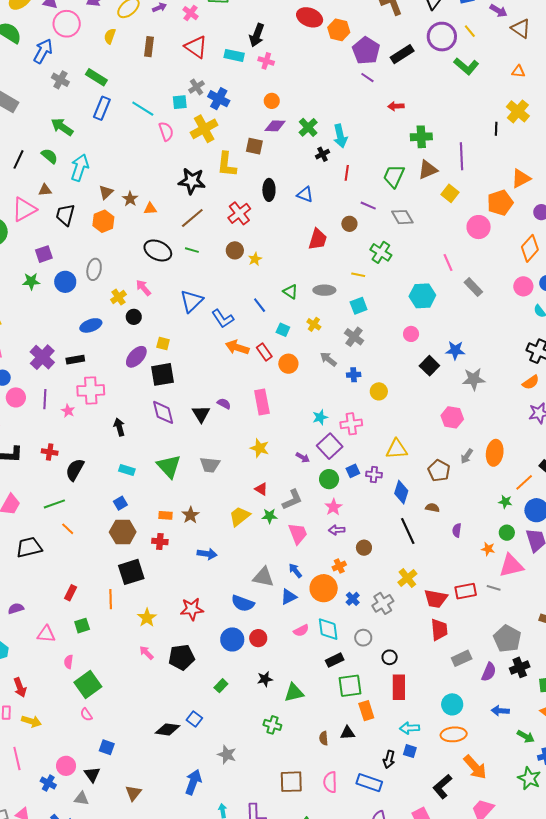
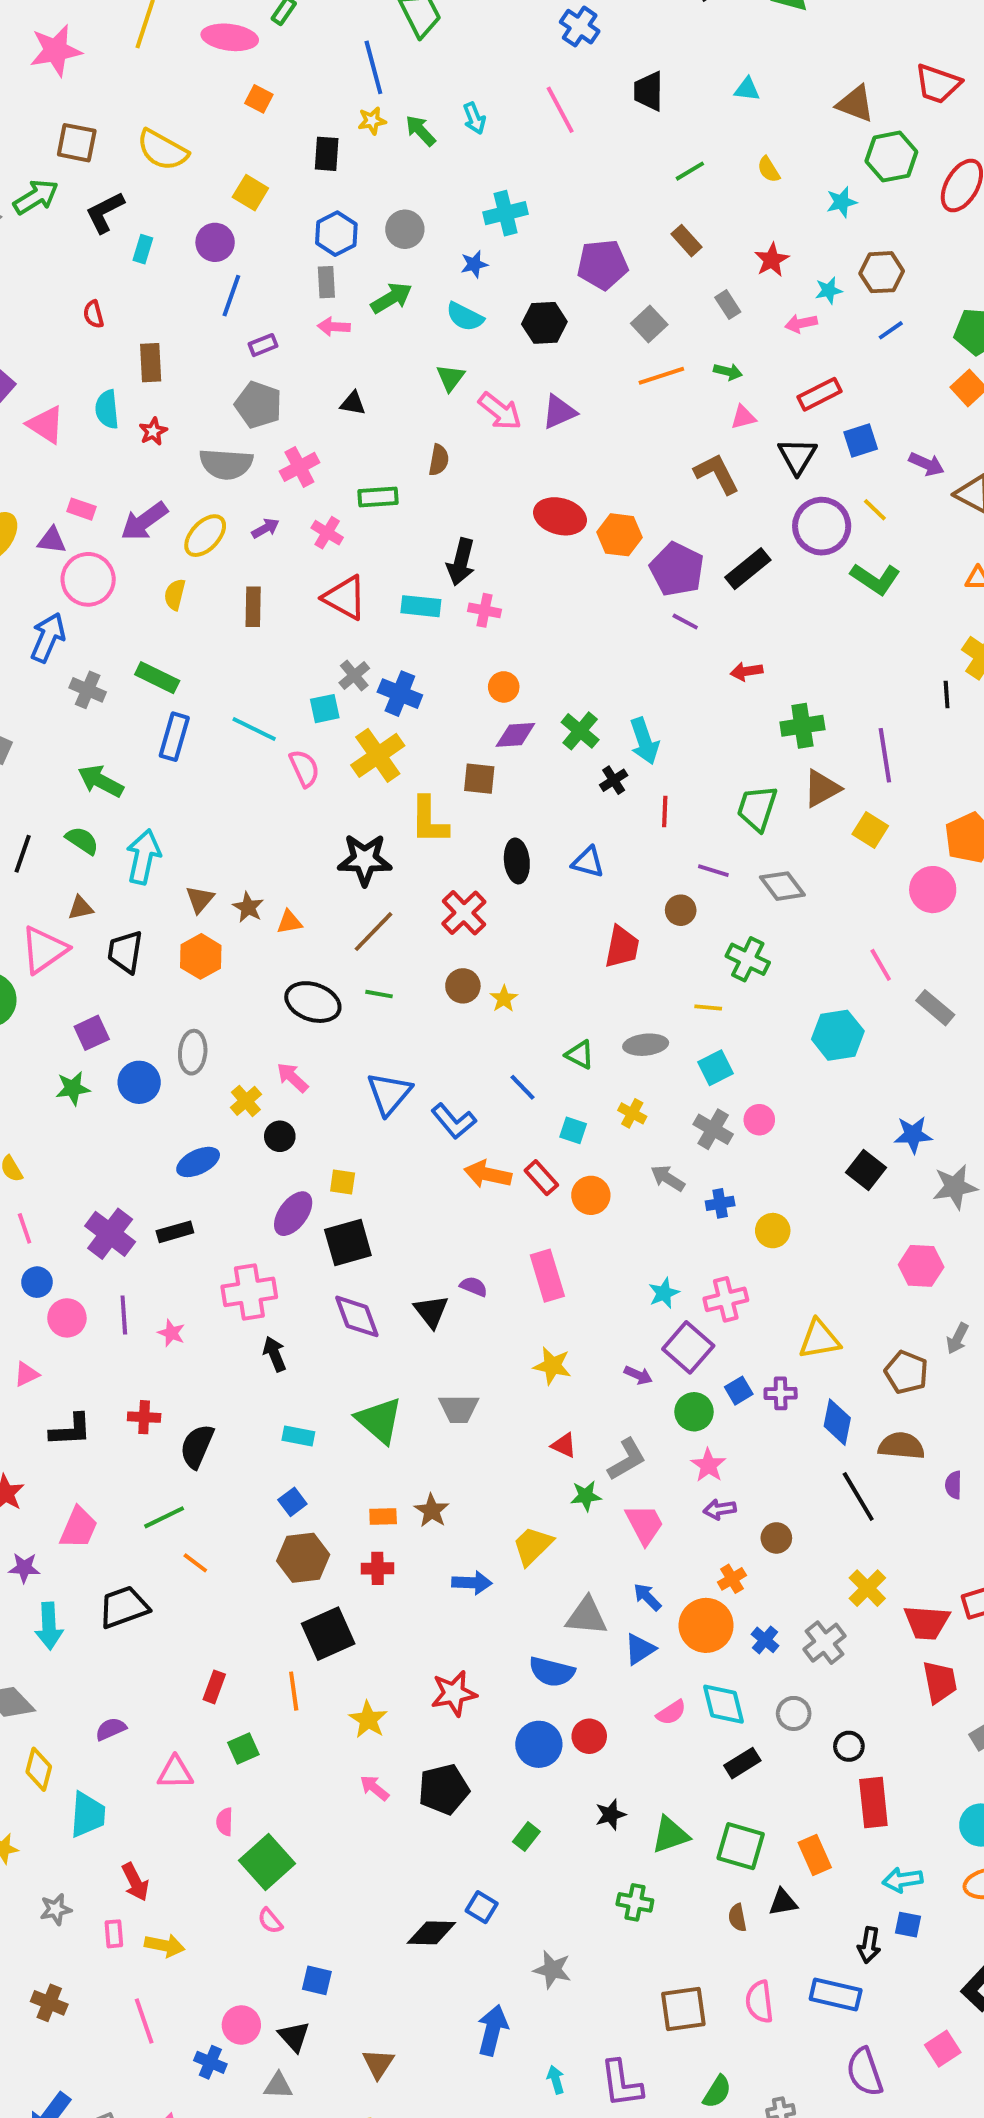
pink circle: (411, 334) -> (759, 1120), moved
pink cross: (91, 390) -> (249, 1292), moved
brown semicircle: (432, 508) -> (901, 1446), size x1.6
yellow trapezoid: (240, 516) -> (533, 1546), moved
green square: (350, 686) -> (741, 1846), moved, turned 30

